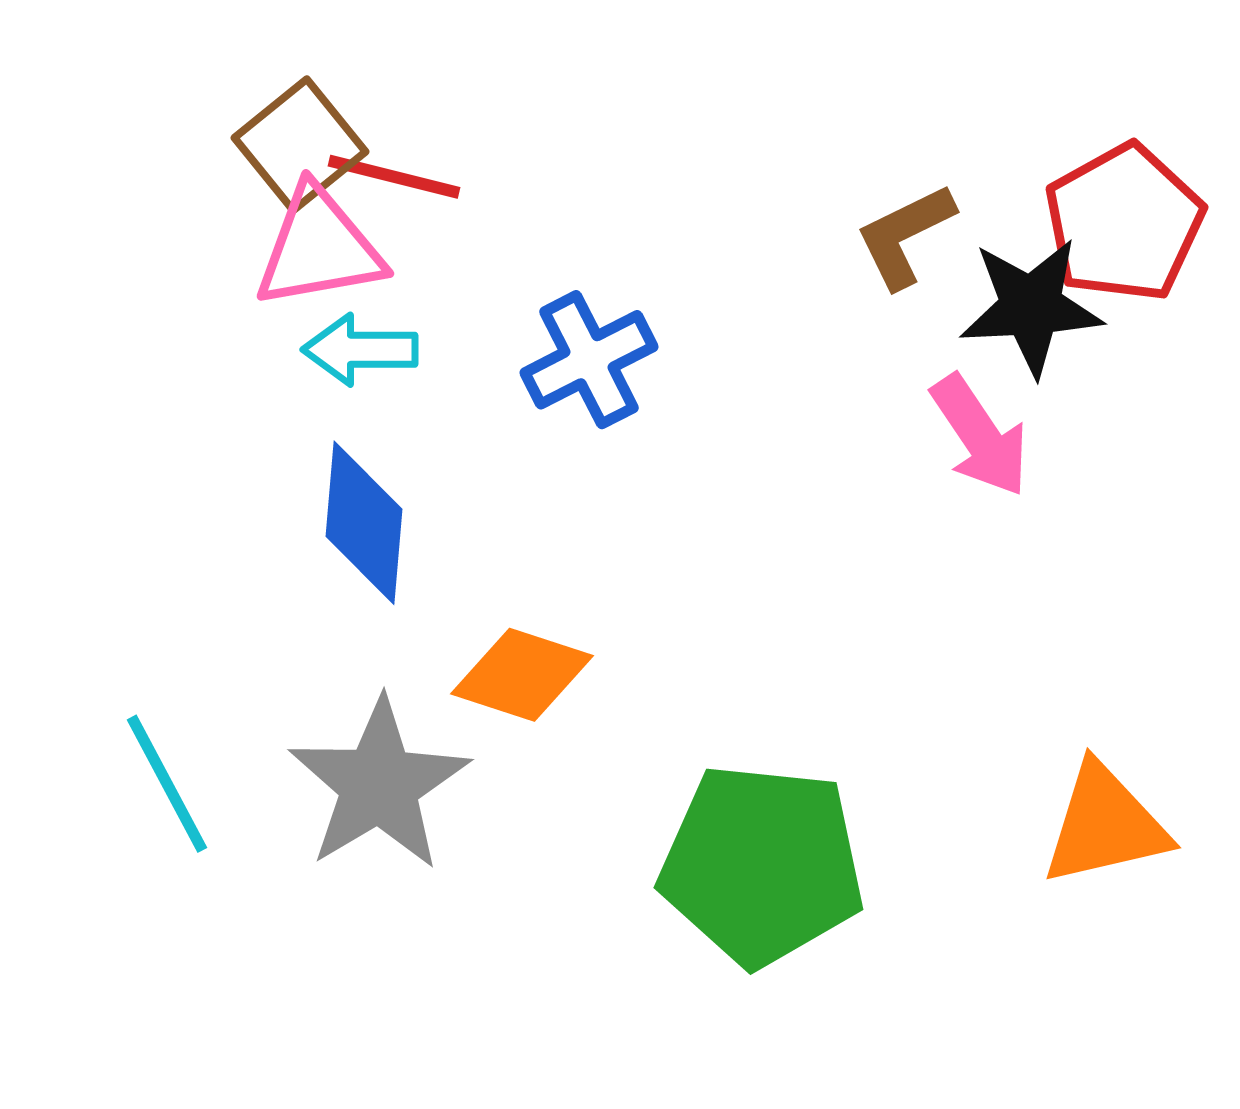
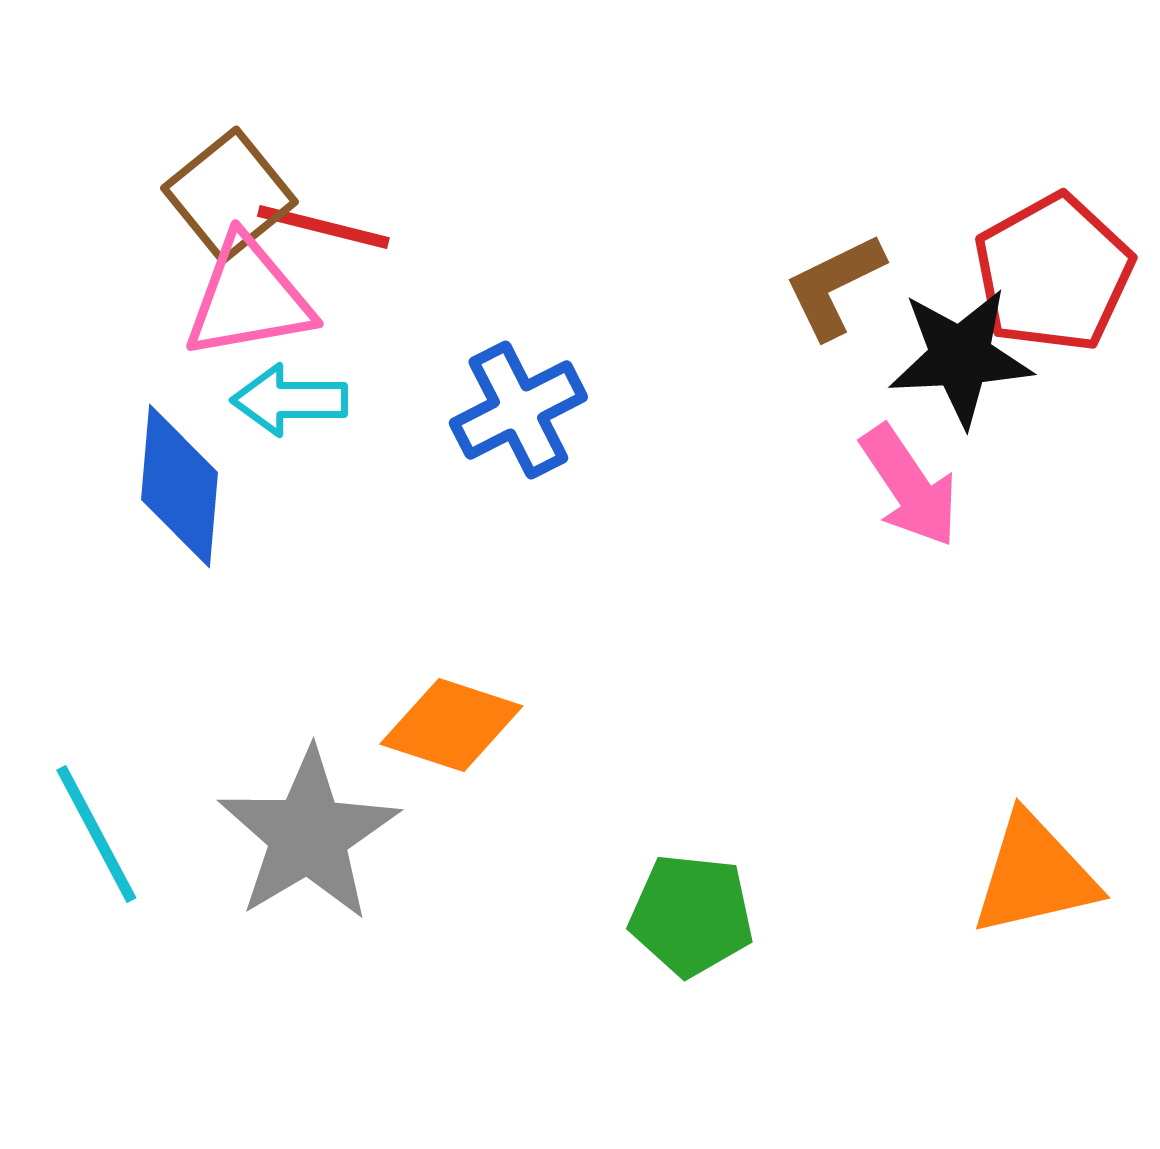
blue diamond: (364, 523) -> (179, 486), moved
green pentagon: (762, 865) -> (691, 915), size x0.6

